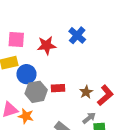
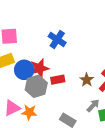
blue cross: (77, 35) -> (57, 40), moved
red star: (47, 45) -> (39, 68), moved

